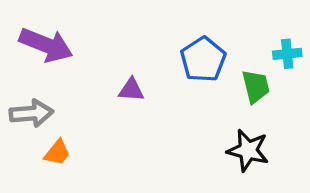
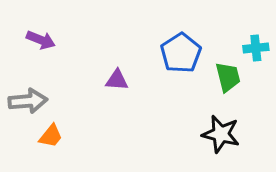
purple arrow: (46, 45) -> (41, 40), size x0.6

